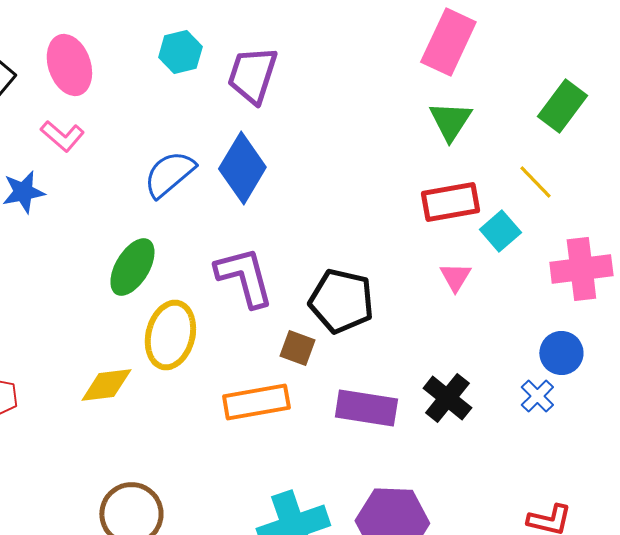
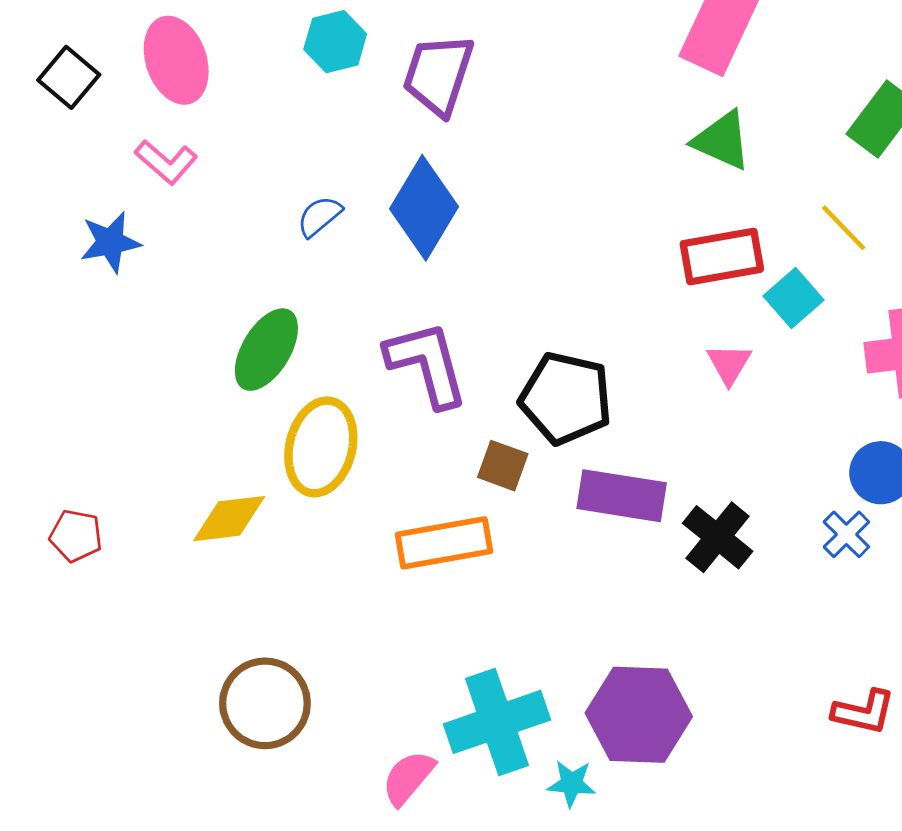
green triangle: (450, 121) -> (722, 140), turned -39
blue semicircle: (169, 174) -> (319, 216), size x0.6
purple rectangle: (366, 408) -> (622, 496), moved

